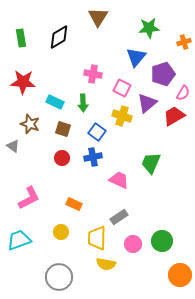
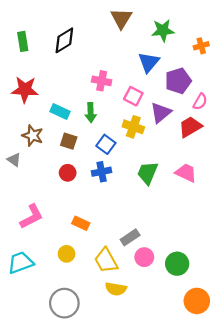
brown triangle: (98, 17) -> (121, 18), moved
green trapezoid: (151, 163) -> (148, 173), moved
pink trapezoid: (119, 180) -> (186, 173), moved
yellow trapezoid: (97, 238) -> (106, 260), turned -30
pink circle: (133, 244) -> (144, 257), moved

